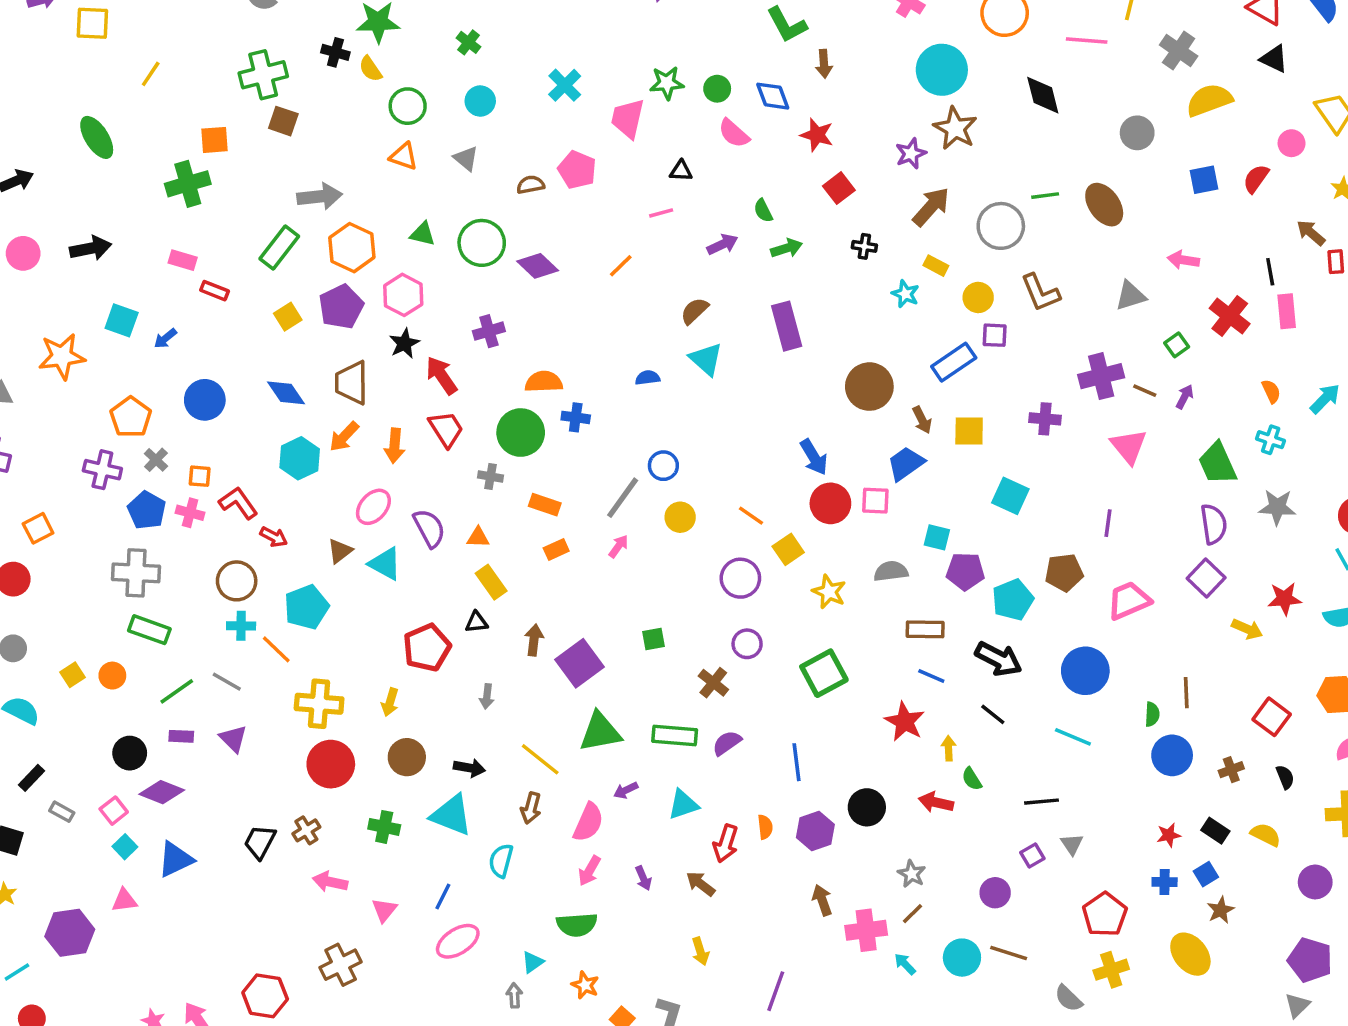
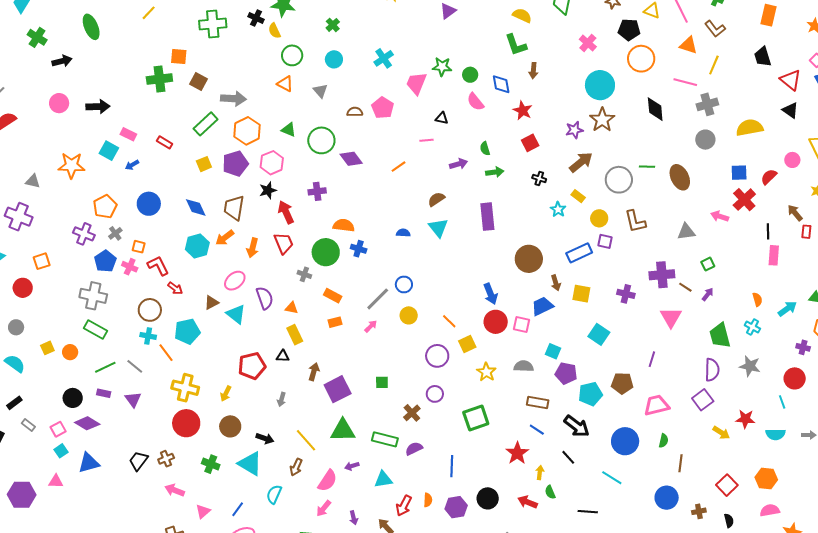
gray cross: (1179, 51) -> (707, 104), moved, turned 30
brown square: (283, 121) -> (198, 82), moved
green ellipse: (97, 137) -> (91, 27), moved
pink rectangle: (183, 260) -> (128, 134), moved
red cross: (1230, 316) -> (744, 200), moved
green semicircle: (1152, 714) -> (664, 441), moved

